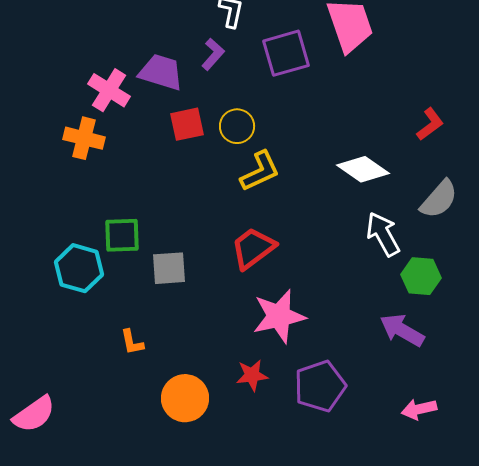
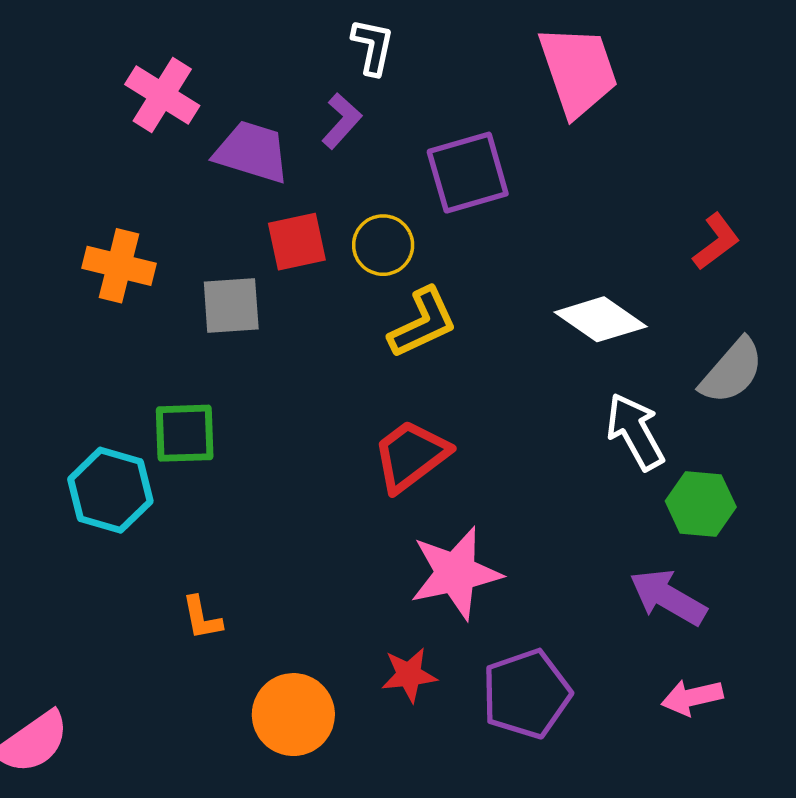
purple square: (286, 53) -> (468, 173), moved
pink cross: (109, 90) -> (162, 95), moved
gray square: (169, 268) -> (231, 306), moved
pink arrow: (419, 409) -> (692, 697), moved

